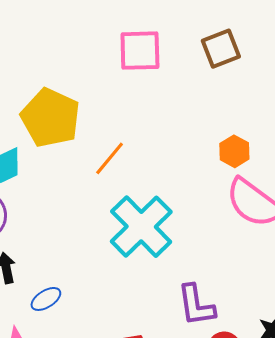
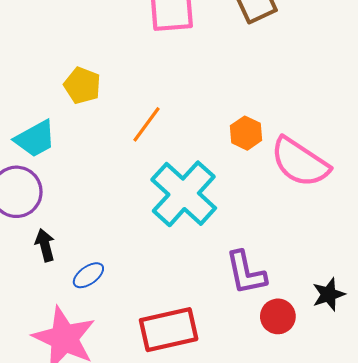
yellow pentagon: (51, 118) -> (82, 85), size x0.6
orange hexagon: (234, 151) -> (246, 133), moved

